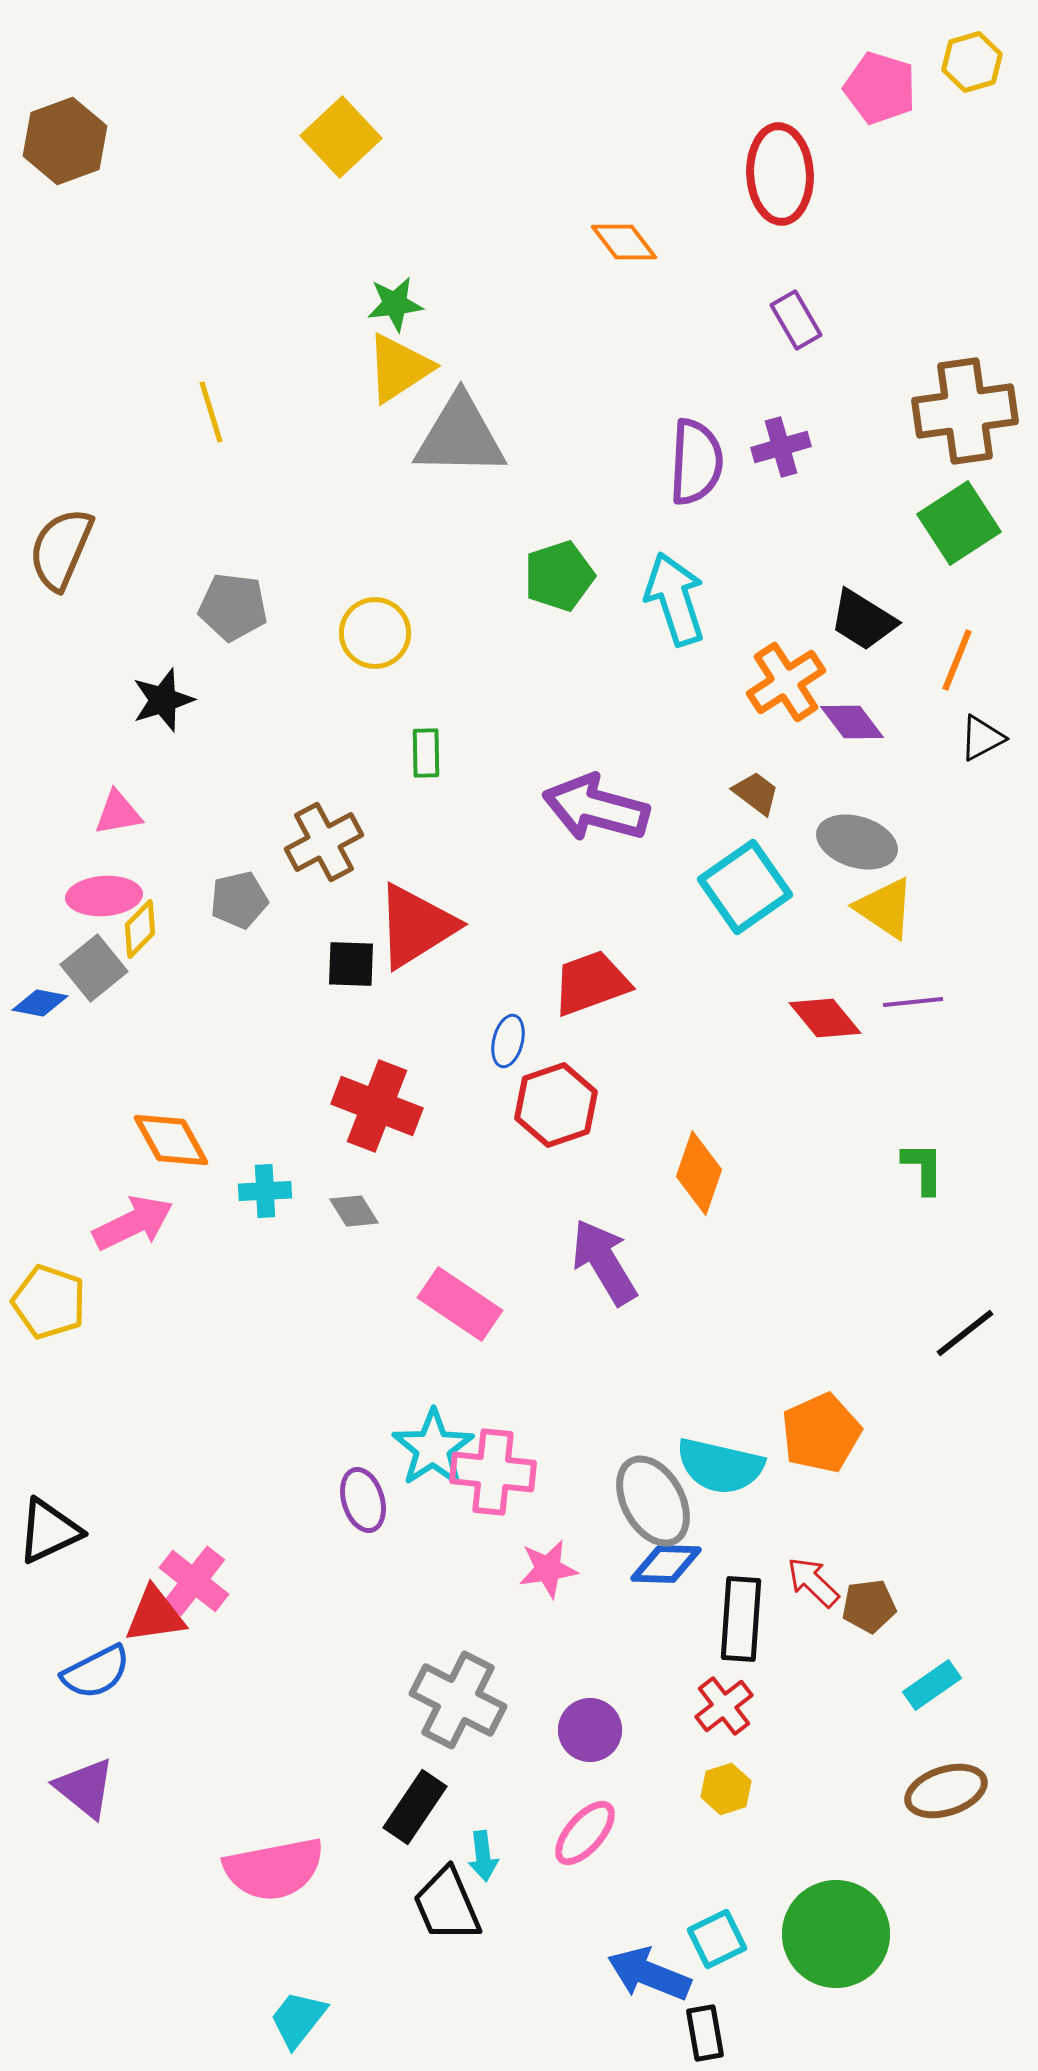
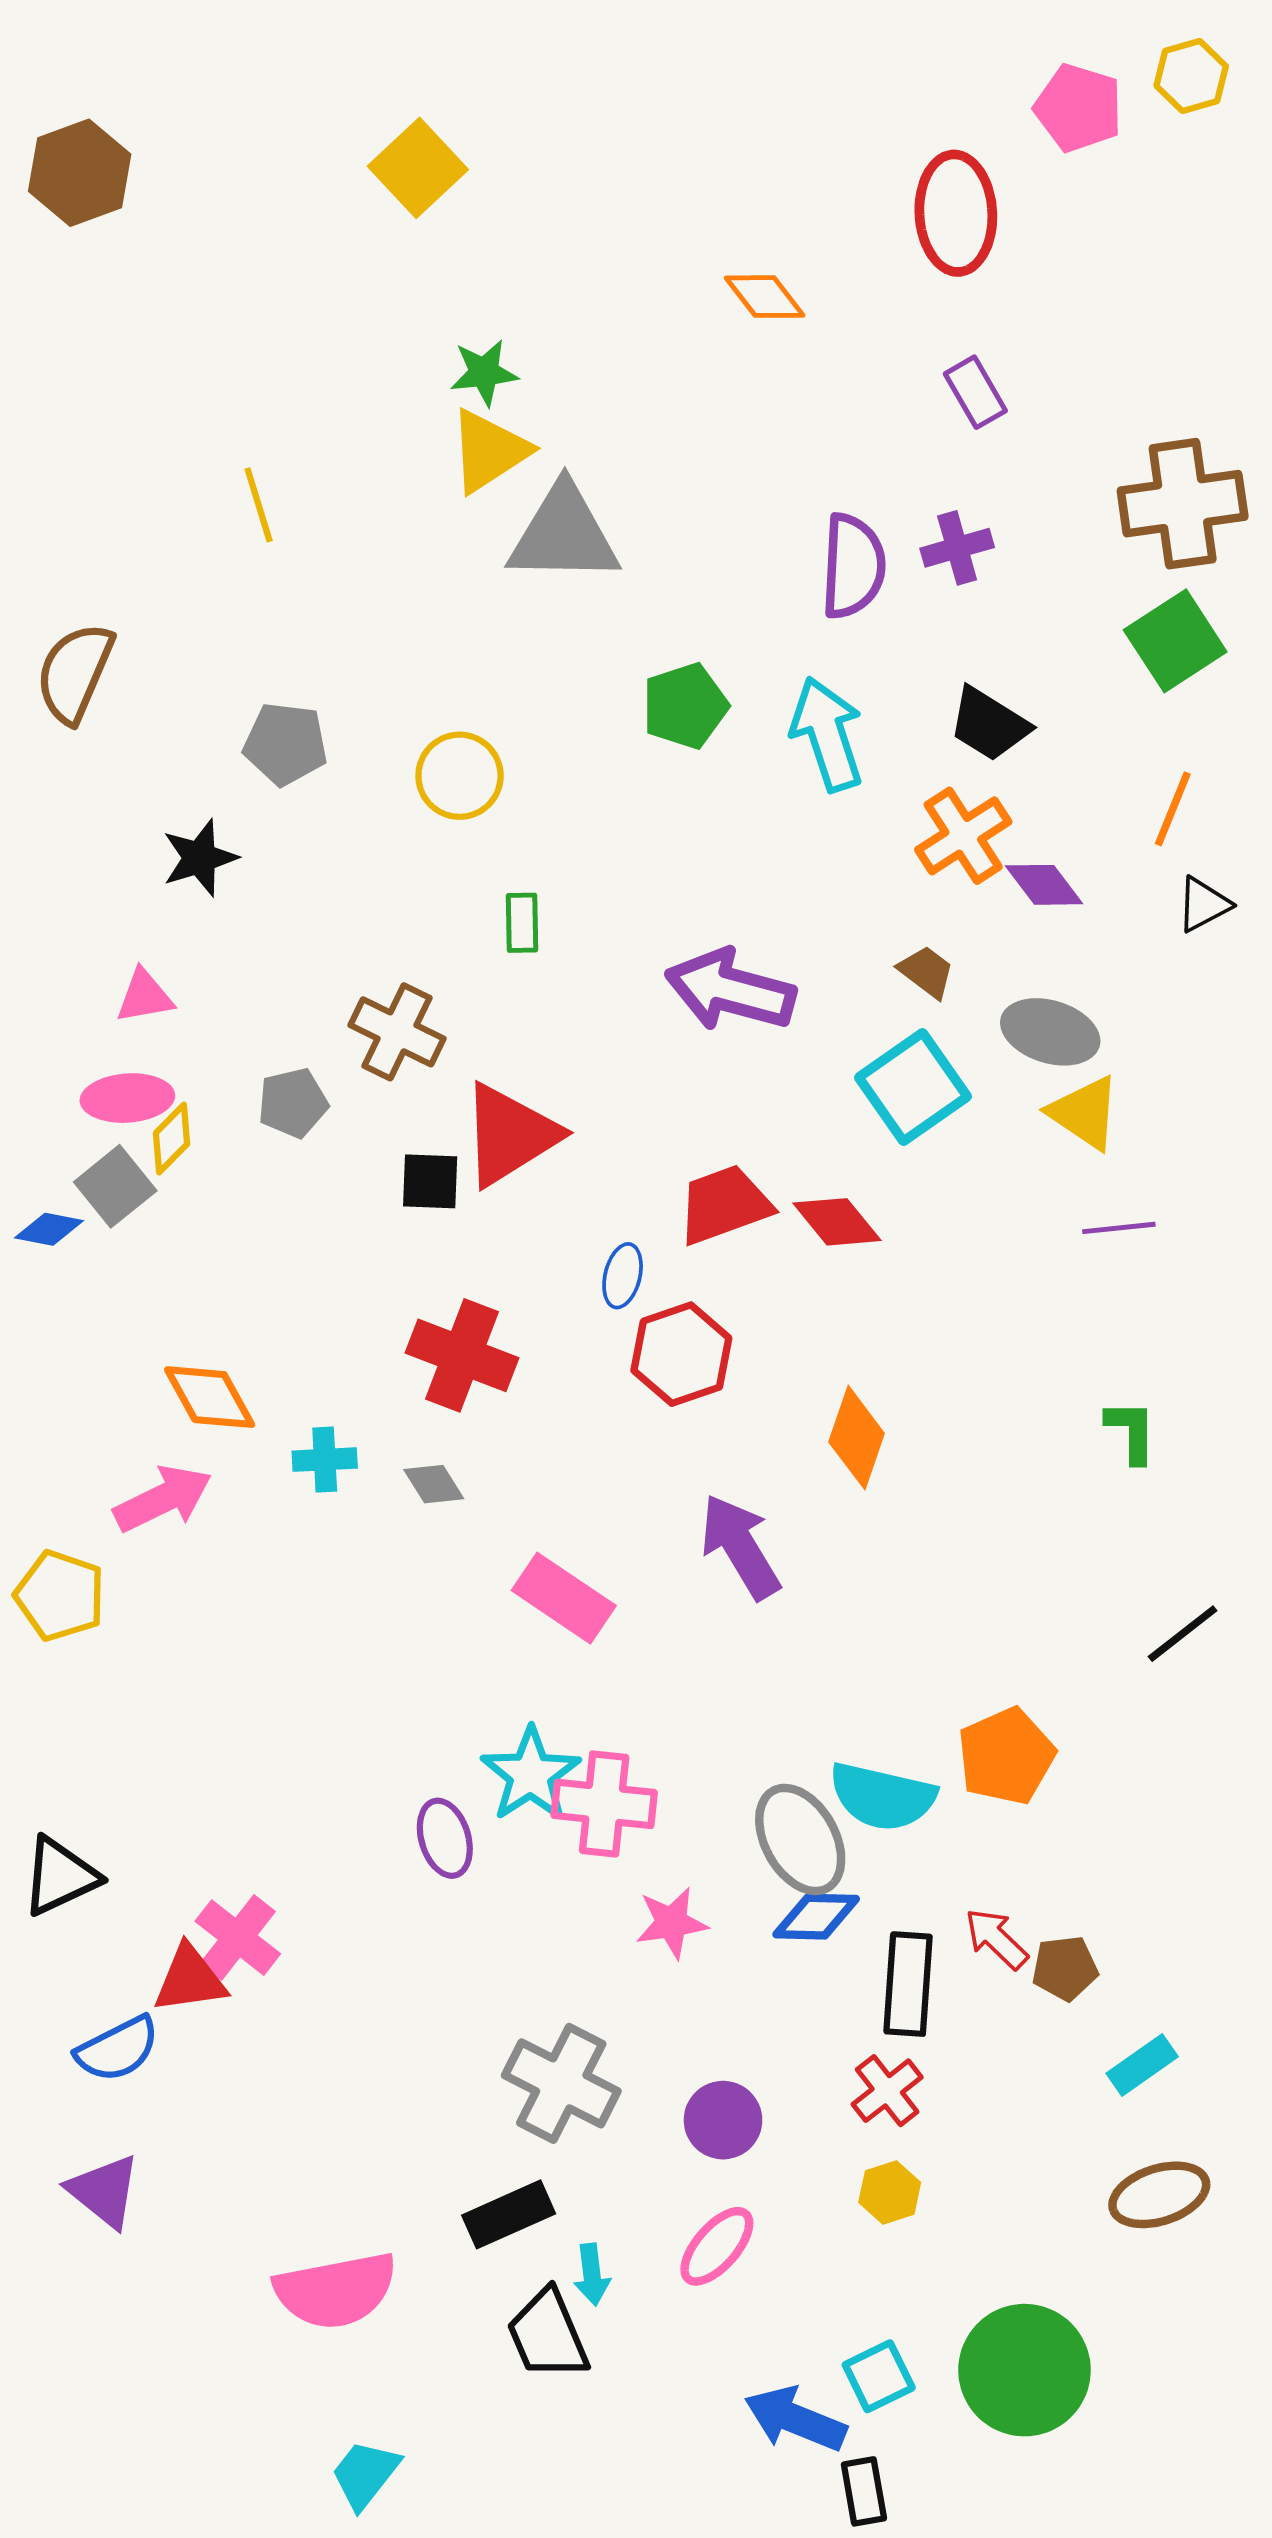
black trapezoid: (863, 620) -> (989, 724), moved
brown cross: (324, 842) -> (397, 1032), turned -36
red diamond: (825, 1018) -> (837, 1222), moved
black rectangle: (415, 1807) -> (509, 2214), turned 32

